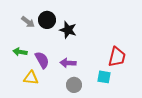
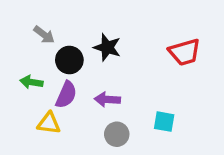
black circle: (47, 20) -> (69, 60), moved
red trapezoid: (117, 57) -> (185, 52), moved, turned 60
purple semicircle: (42, 60) -> (66, 95), turned 54

